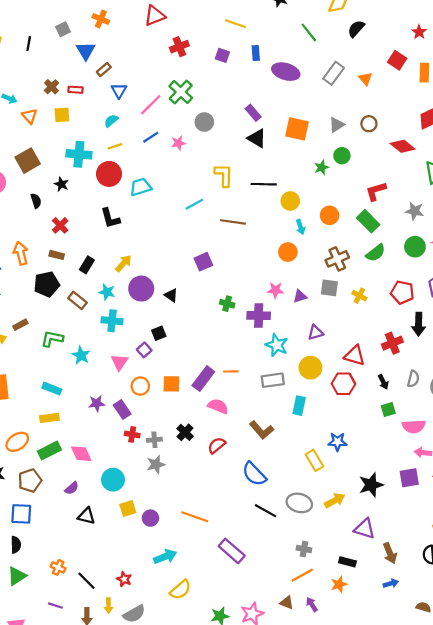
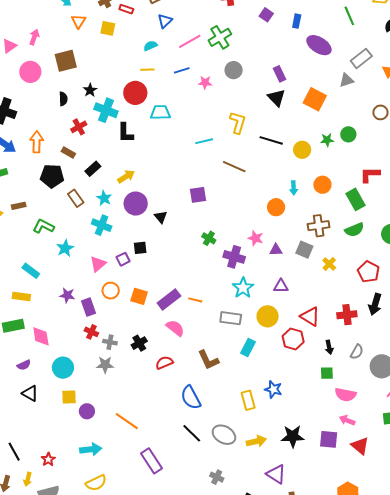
gray triangle: (337, 125) -> (346, 80), moved
cyan cross: (79, 154) -> (106, 110), moved
yellow circle: (290, 201) -> (302, 150), moved

